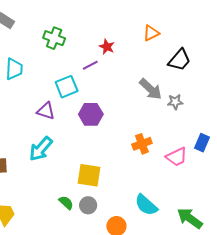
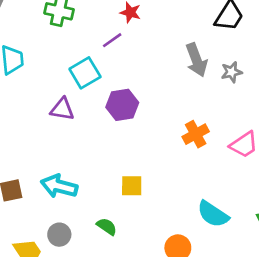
gray arrow: (151, 89) -> (196, 60), turned 35
cyan arrow: (41, 149) -> (59, 186), moved, turned 72
yellow square: (89, 175) -> (132, 186), size x0.7
gray circle: (88, 205) -> (59, 235), moved

